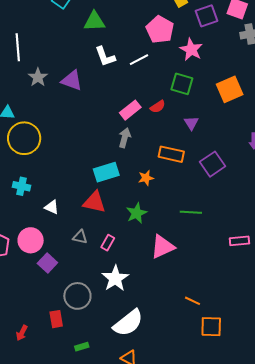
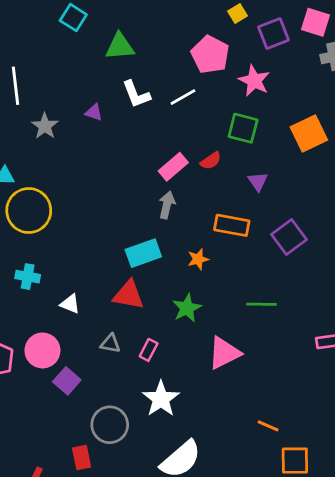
purple triangle: (72, 80) -> (94, 112), moved, size x0.6

